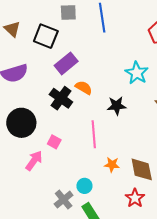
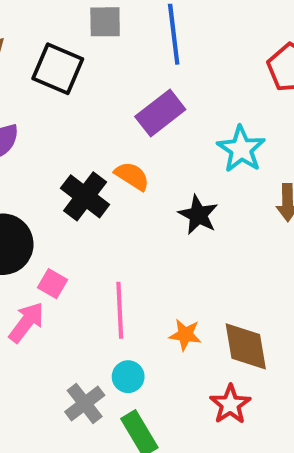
purple rectangle: (66, 63) -> (160, 113), moved
black star: (117, 106) -> (198, 215), turned 30
pink line: (94, 134) -> (120, 310), moved
pink square: (54, 142) -> (52, 284), moved

